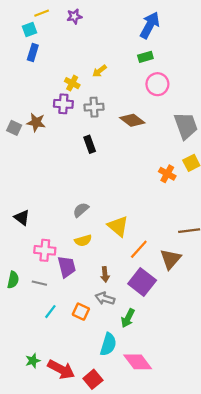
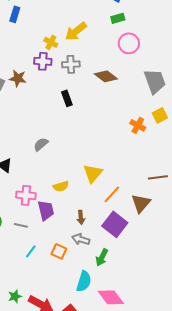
yellow arrow: (99, 71) -> (76, 31), size x1.6
gray semicircle: (81, 210) -> (41, 144), moved
yellow triangle: (118, 226) -> (93, 173), turned 30

